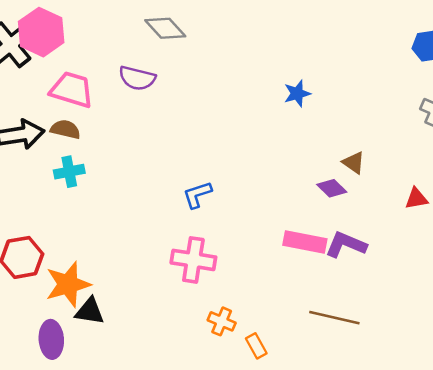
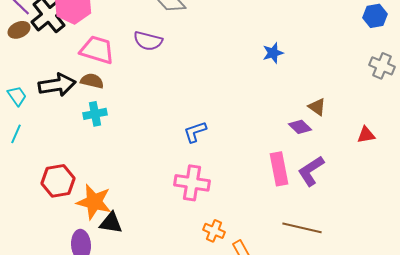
pink rectangle: (305, 242) -> (279, 169), turned 68
purple L-shape: (346, 245) -> (311, 171), turned -56
orange star: (68, 284) -> (94, 202), turned 30

